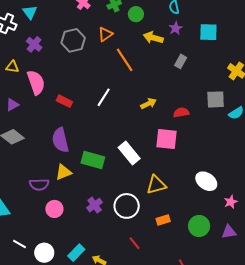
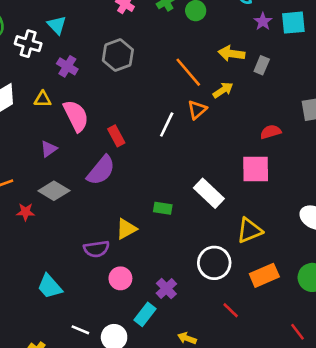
purple star: (176, 28) -> (263, 21), moved
orange triangle: (105, 34) -> (197, 110), moved
yellow arrow: (153, 38) -> (231, 54), moved
red rectangle: (64, 101) -> (116, 136), turned 42
yellow arrow: (148, 104) -> (223, 90), moved
purple semicircle: (60, 140) -> (101, 170), moved, turned -120
green rectangle: (93, 160) -> (163, 208), size x0.6
purple cross: (95, 205) -> (166, 289), moved
orange rectangle: (163, 220) -> (264, 275), size x1.5
cyan rectangle: (76, 253) -> (145, 314), moved

